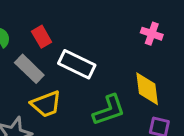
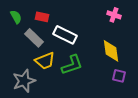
red rectangle: (42, 37) -> (42, 17), turned -48
green L-shape: (109, 110) -> (72, 65), moved

